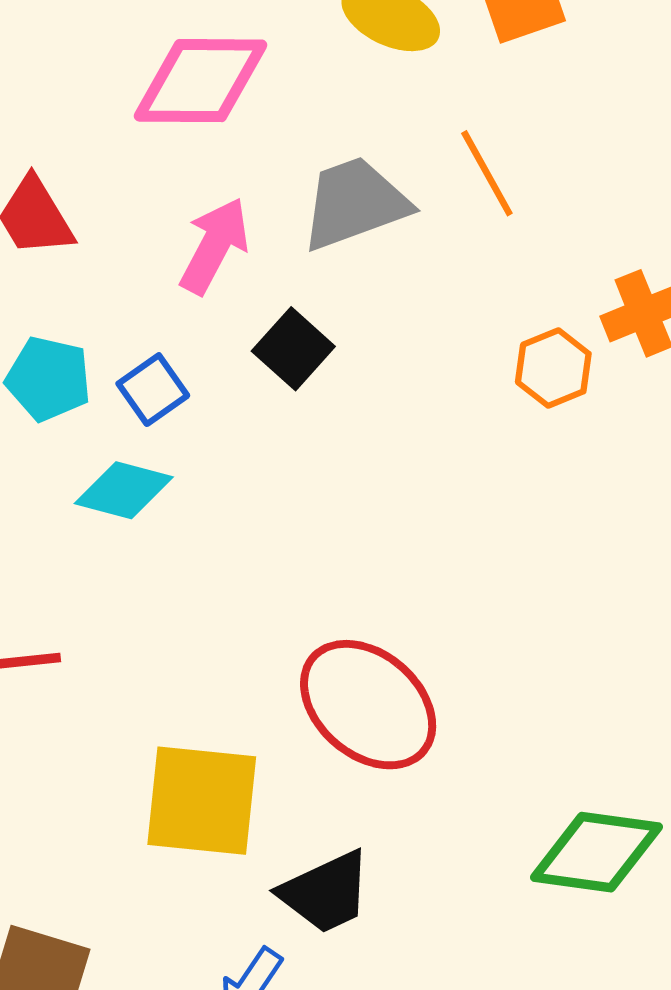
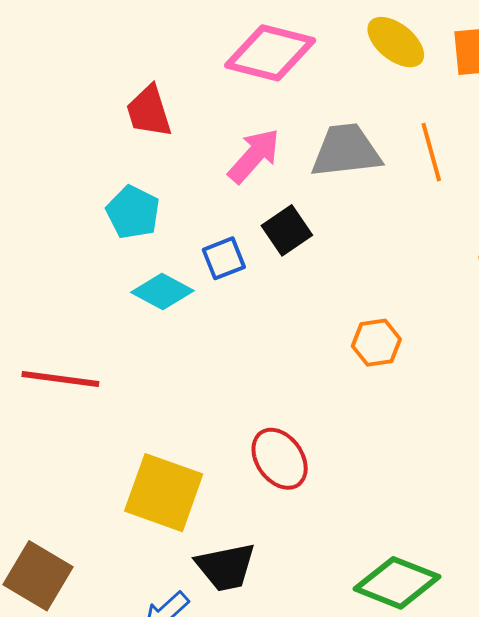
orange hexagon: (553, 368) -> (376, 343), moved
blue square: (153, 390) -> (224, 258), moved
red ellipse: (368, 705) -> (280, 459), size x0.7

